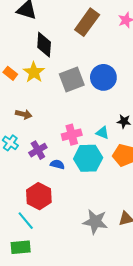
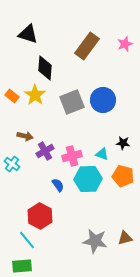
purple cross: (38, 150) -> (45, 151), moved
blue semicircle: (57, 164) -> (58, 185), turned 40

